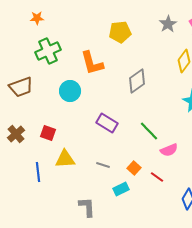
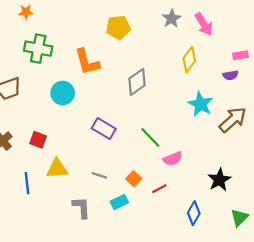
green cross: (48, 51) -> (38, 49), turned 35
red line: (157, 177) -> (159, 189), turned -64
gray L-shape: (87, 207) -> (81, 208), moved

